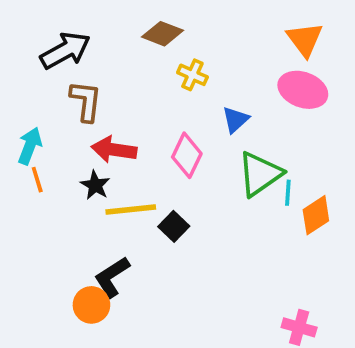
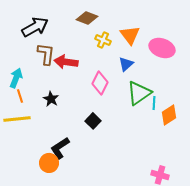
orange triangle: (305, 39) -> (130, 35), moved
red arrow: (114, 150) -> (66, 62), moved
yellow line: (131, 210) -> (17, 119), moved

